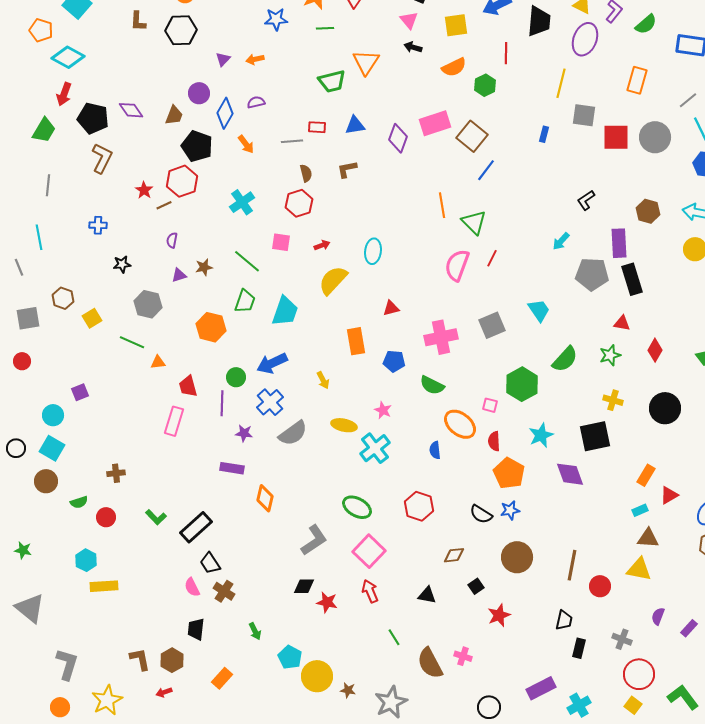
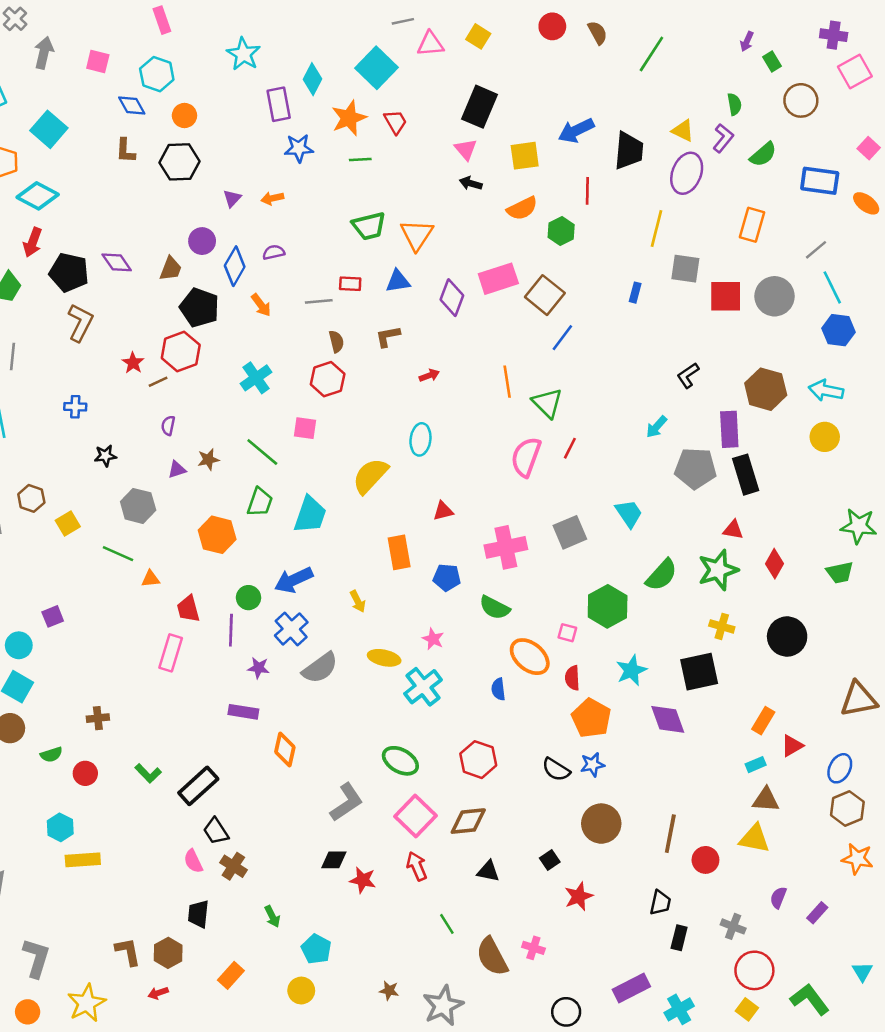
orange triangle: (366, 62) -> (417, 235), moved
brown hexagon: (648, 211) -> (766, 389), size x1.4
red arrow: (322, 245) -> (429, 375), moved
green star: (610, 355) -> (718, 570), size x1.5
brown diamond: (454, 555) -> (468, 821), moved, size x1.4
yellow circle: (317, 676) -> (301, 991), moved, size x0.7

